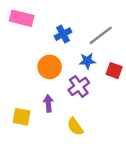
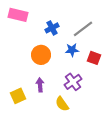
purple cross: (79, 86) -> (73, 82), moved
yellow square: (22, 117) -> (18, 96), turned -35

